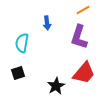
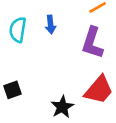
cyan semicircle: (22, 43) -> (18, 30), moved

